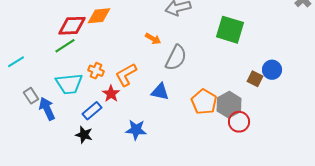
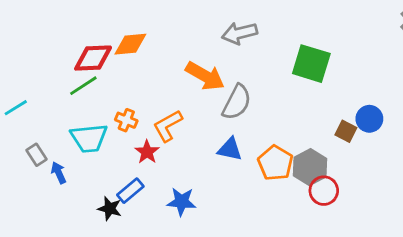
orange arrow: (153, 39) -> (205, 76), size x1.8
blue triangle: (160, 92) -> (230, 149), moved
blue arrow: (47, 109) -> (59, 173), size x0.7
blue rectangle: (92, 111) -> (130, 191), moved

